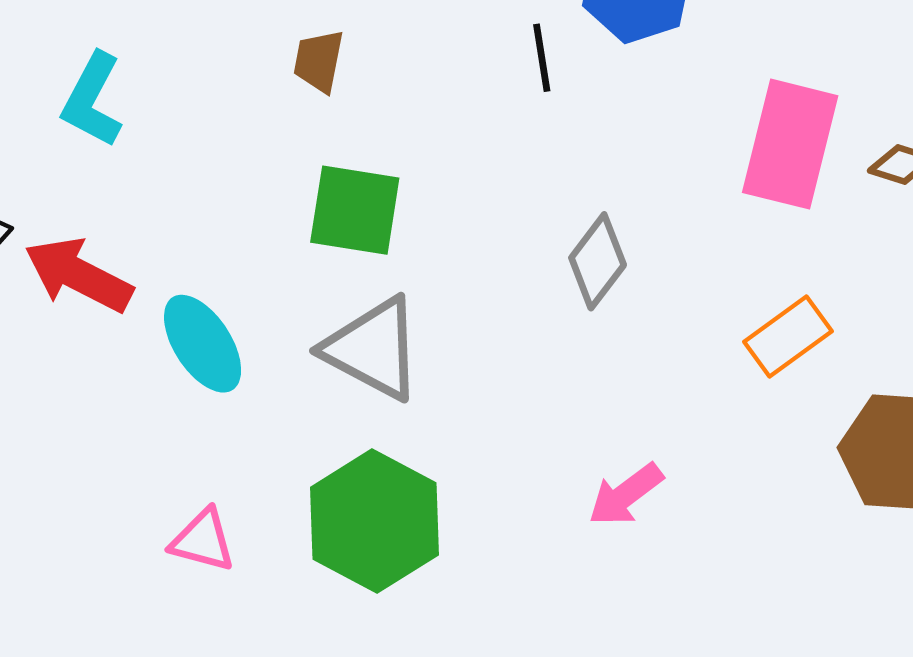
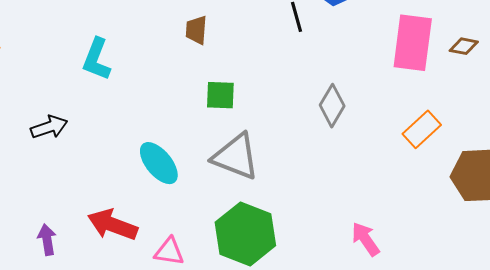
green square: (355, 210) -> (220, 95), size x0.7
red arrow: (79, 275) -> (112, 225), moved
pink arrow: (626, 495) -> (365, 239), moved, turned 99

